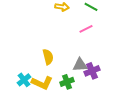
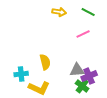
cyan cross: (24, 80) -> (21, 74), moved, turned 32
green cross: (67, 82) -> (82, 86), moved, turned -32

